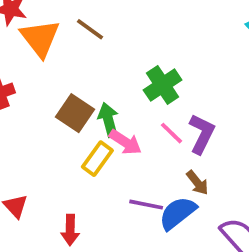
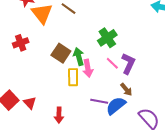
pink arrow: (125, 142) -> (88, 68), turned 48
yellow rectangle: (97, 159) -> (73, 77), turned -36

